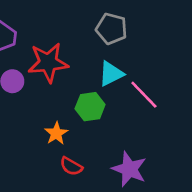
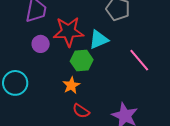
cyan triangle: (111, 74) -> (99, 40), moved
green hexagon: (90, 107) -> (82, 61), moved

